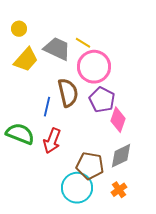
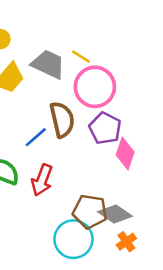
blue line: (47, 107) -> (36, 137), turned 36
gray diamond: (121, 156) -> (115, 214), moved, turned 60

